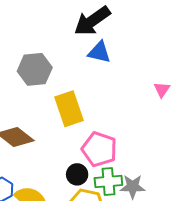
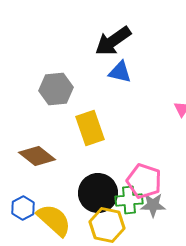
pink pentagon: (99, 149) -> (144, 181), moved
black circle: (77, 174) -> (98, 193), size x1.8

